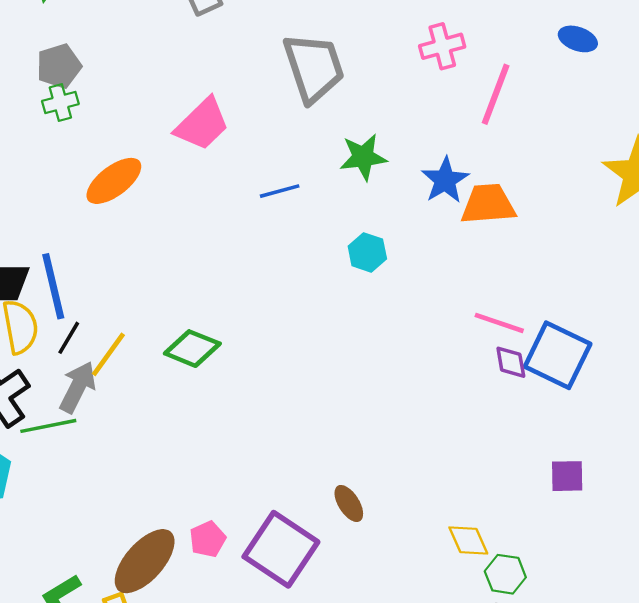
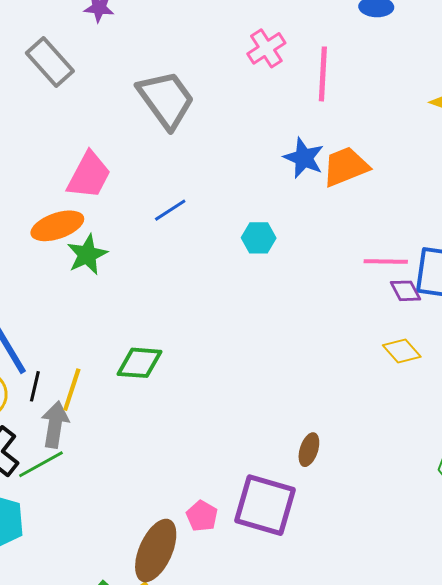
green star: (363, 157) -> (87, 255), moved
orange ellipse: (114, 181) -> (57, 226), moved, turned 36
brown ellipse: (349, 503) -> (309, 450), turned 68
yellow diamond: (468, 540) -> (402, 351), moved

